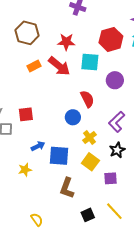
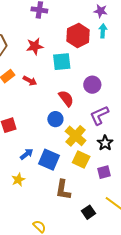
red arrow: (59, 66) -> (30, 81), moved, size x0.6
purple circle: (115, 80) -> (92, 85), moved
purple L-shape: (117, 122) -> (99, 115), turned 30
yellow cross: (89, 138) -> (76, 136), size x1.5
blue square: (59, 156) -> (49, 160), turned 30

